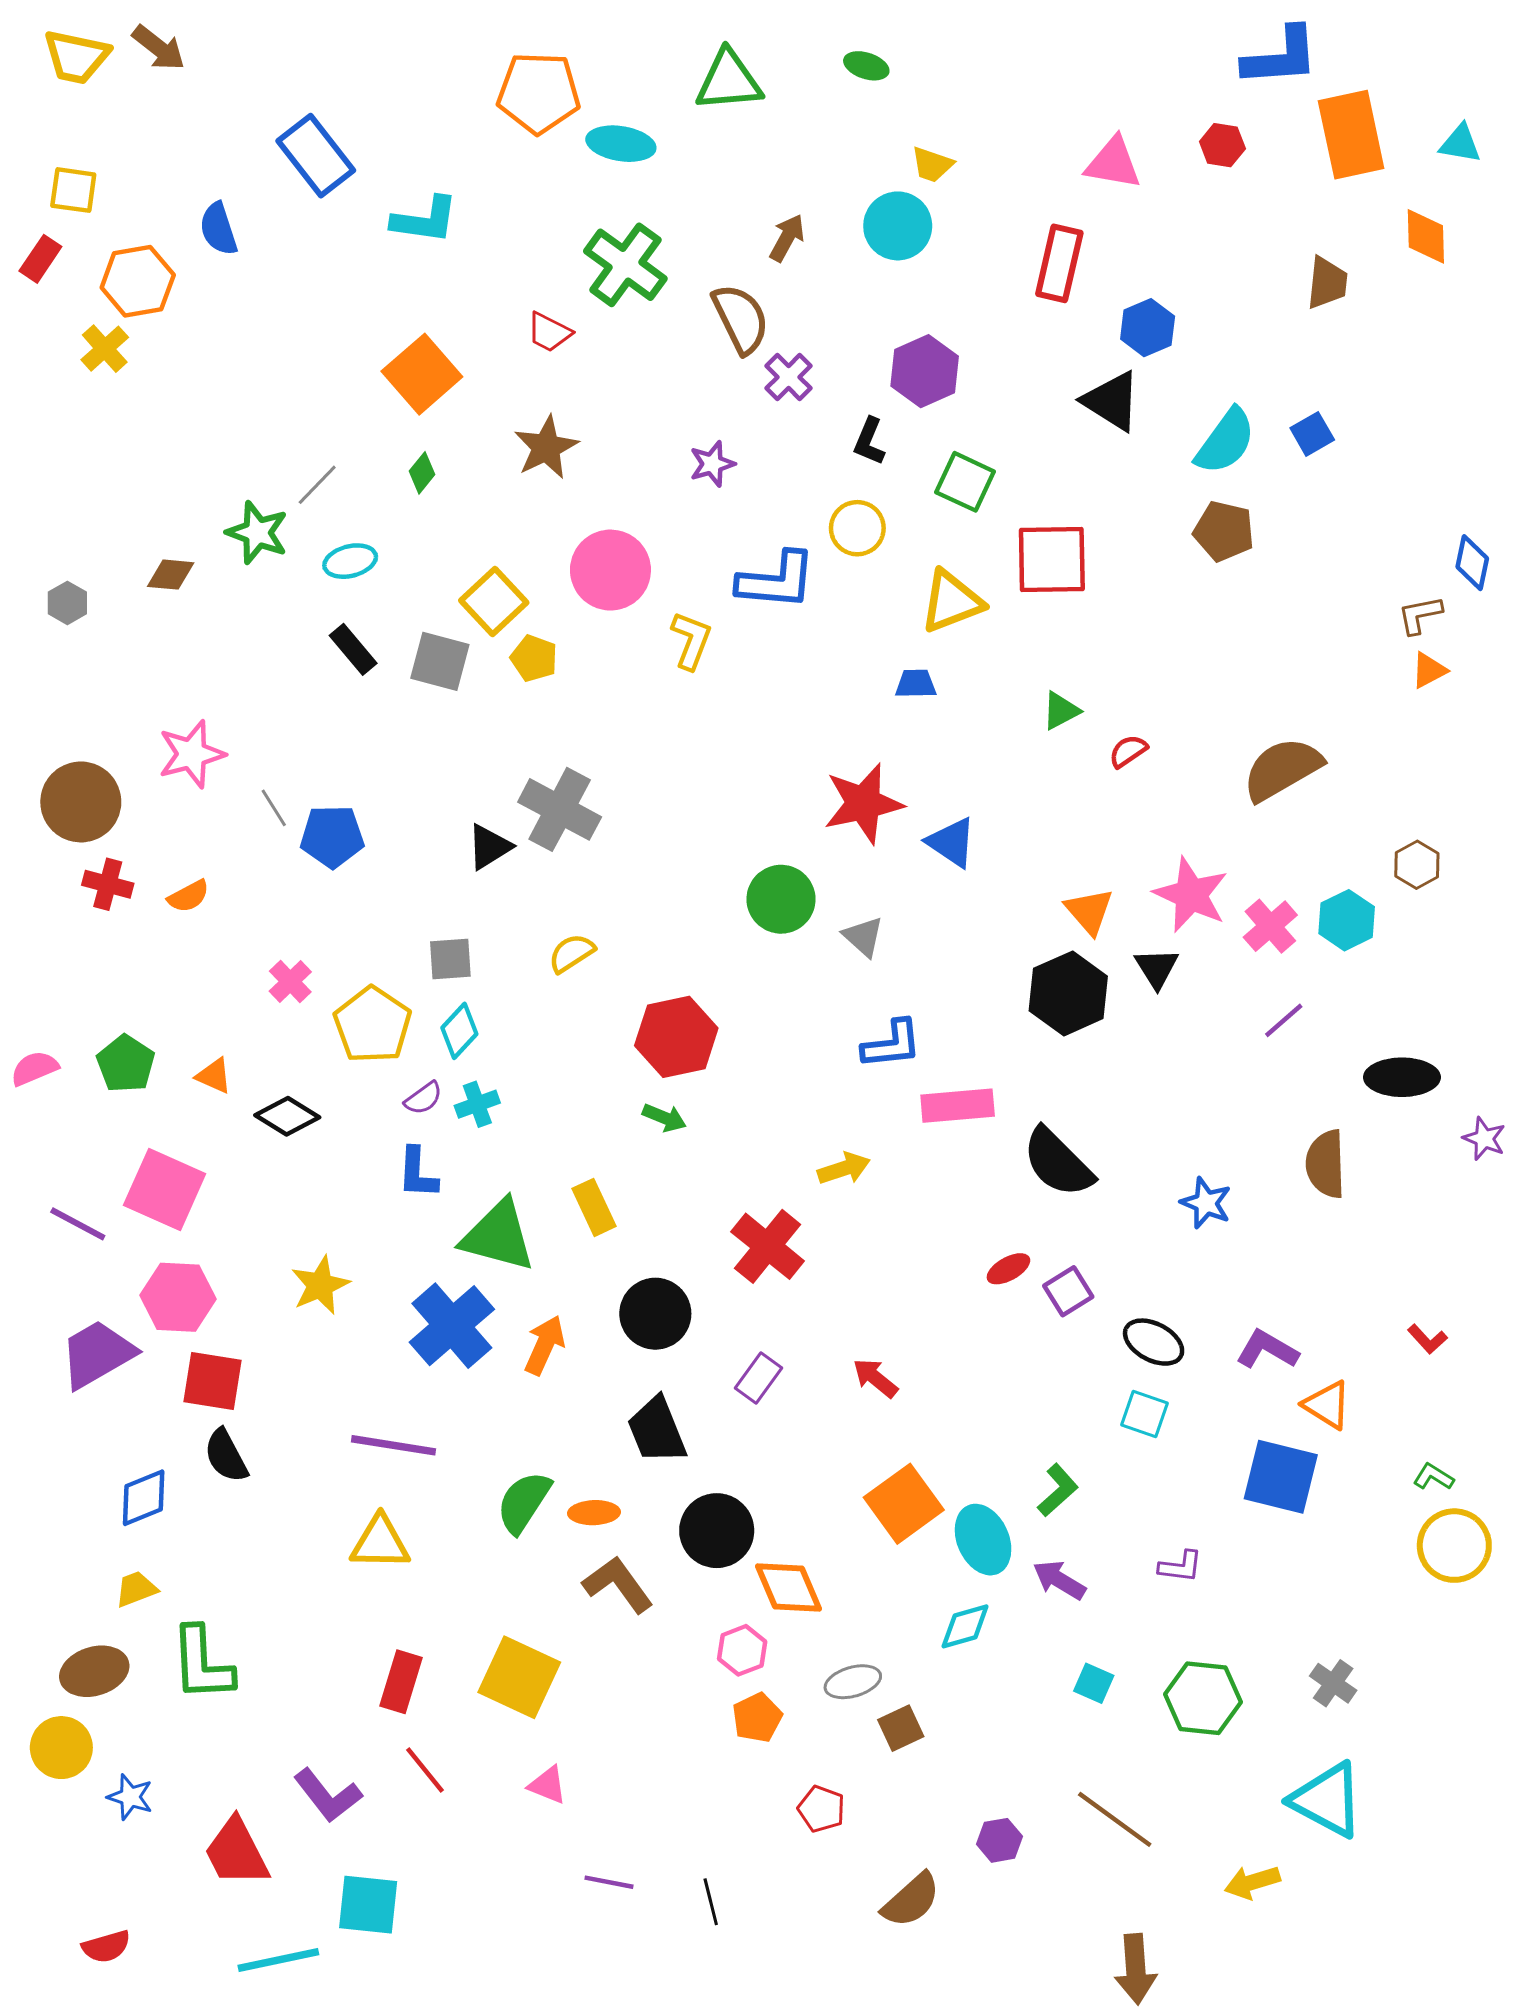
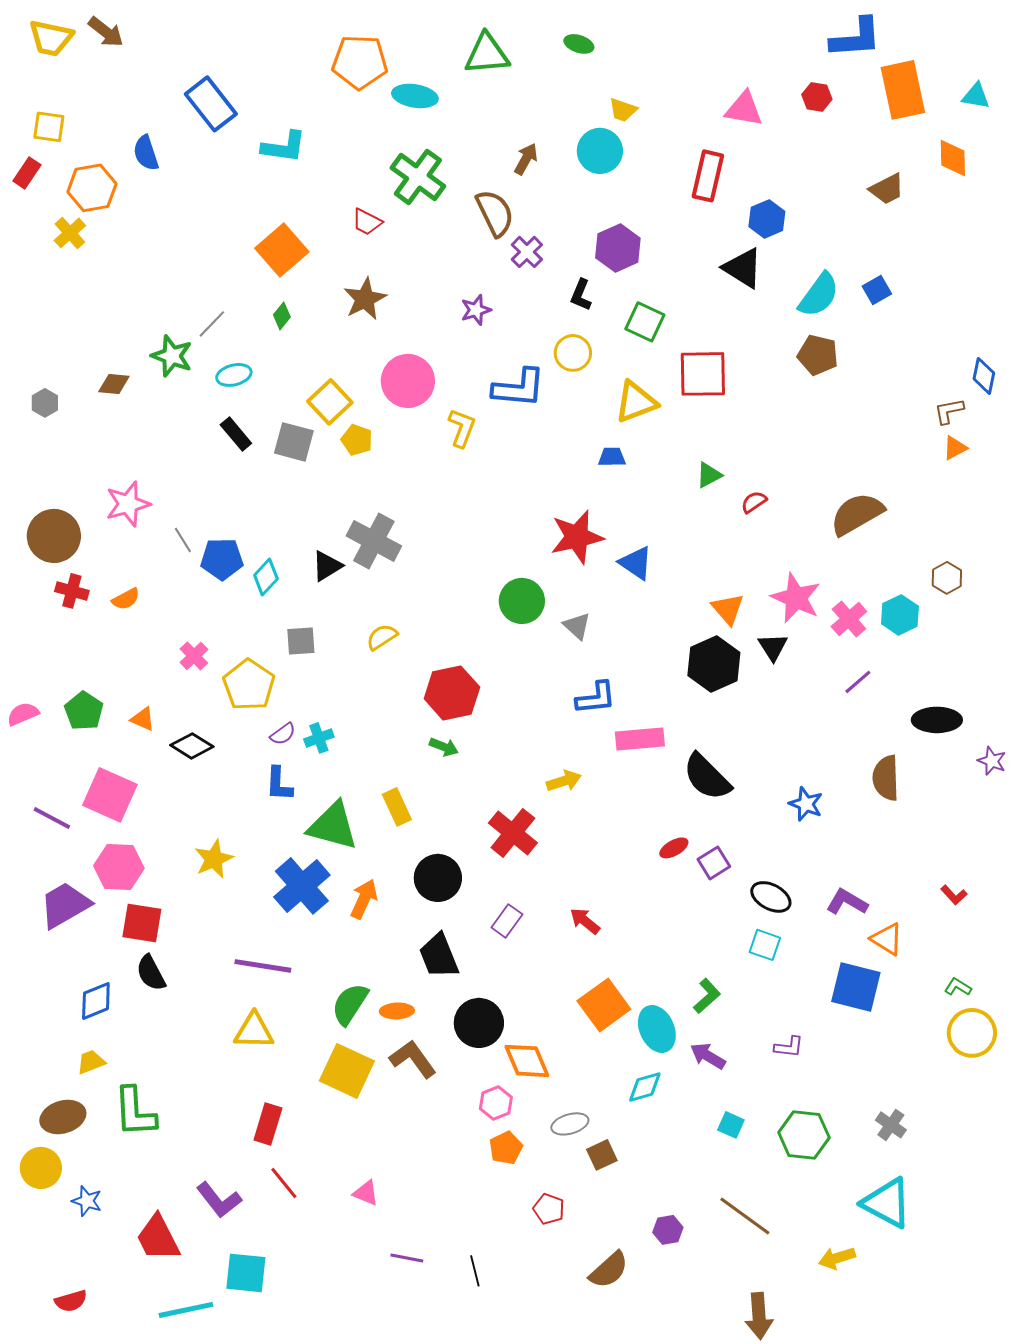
brown trapezoid: (1327, 283) -> (887, 189), turned 57
cyan diamond: (459, 1031) -> (266, 577), moved
yellow square: (519, 1677) -> (347, 1071), moved

